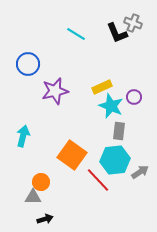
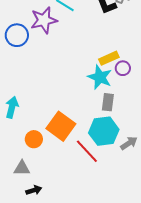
yellow rectangle: (102, 87) -> (109, 58), moved
purple star: (55, 91) -> (44, 20), moved
orange circle: (41, 182) -> (34, 139), moved

